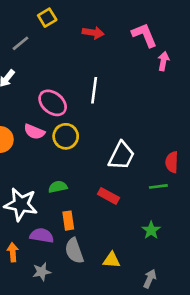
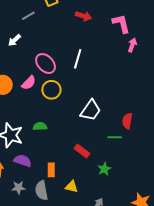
pink semicircle: (34, 132) -> (29, 83), turned -77
red rectangle: (108, 196) -> (82, 151), moved
orange rectangle: (68, 221) -> (51, 170), moved
gray semicircle: (74, 251) -> (41, 190), moved

